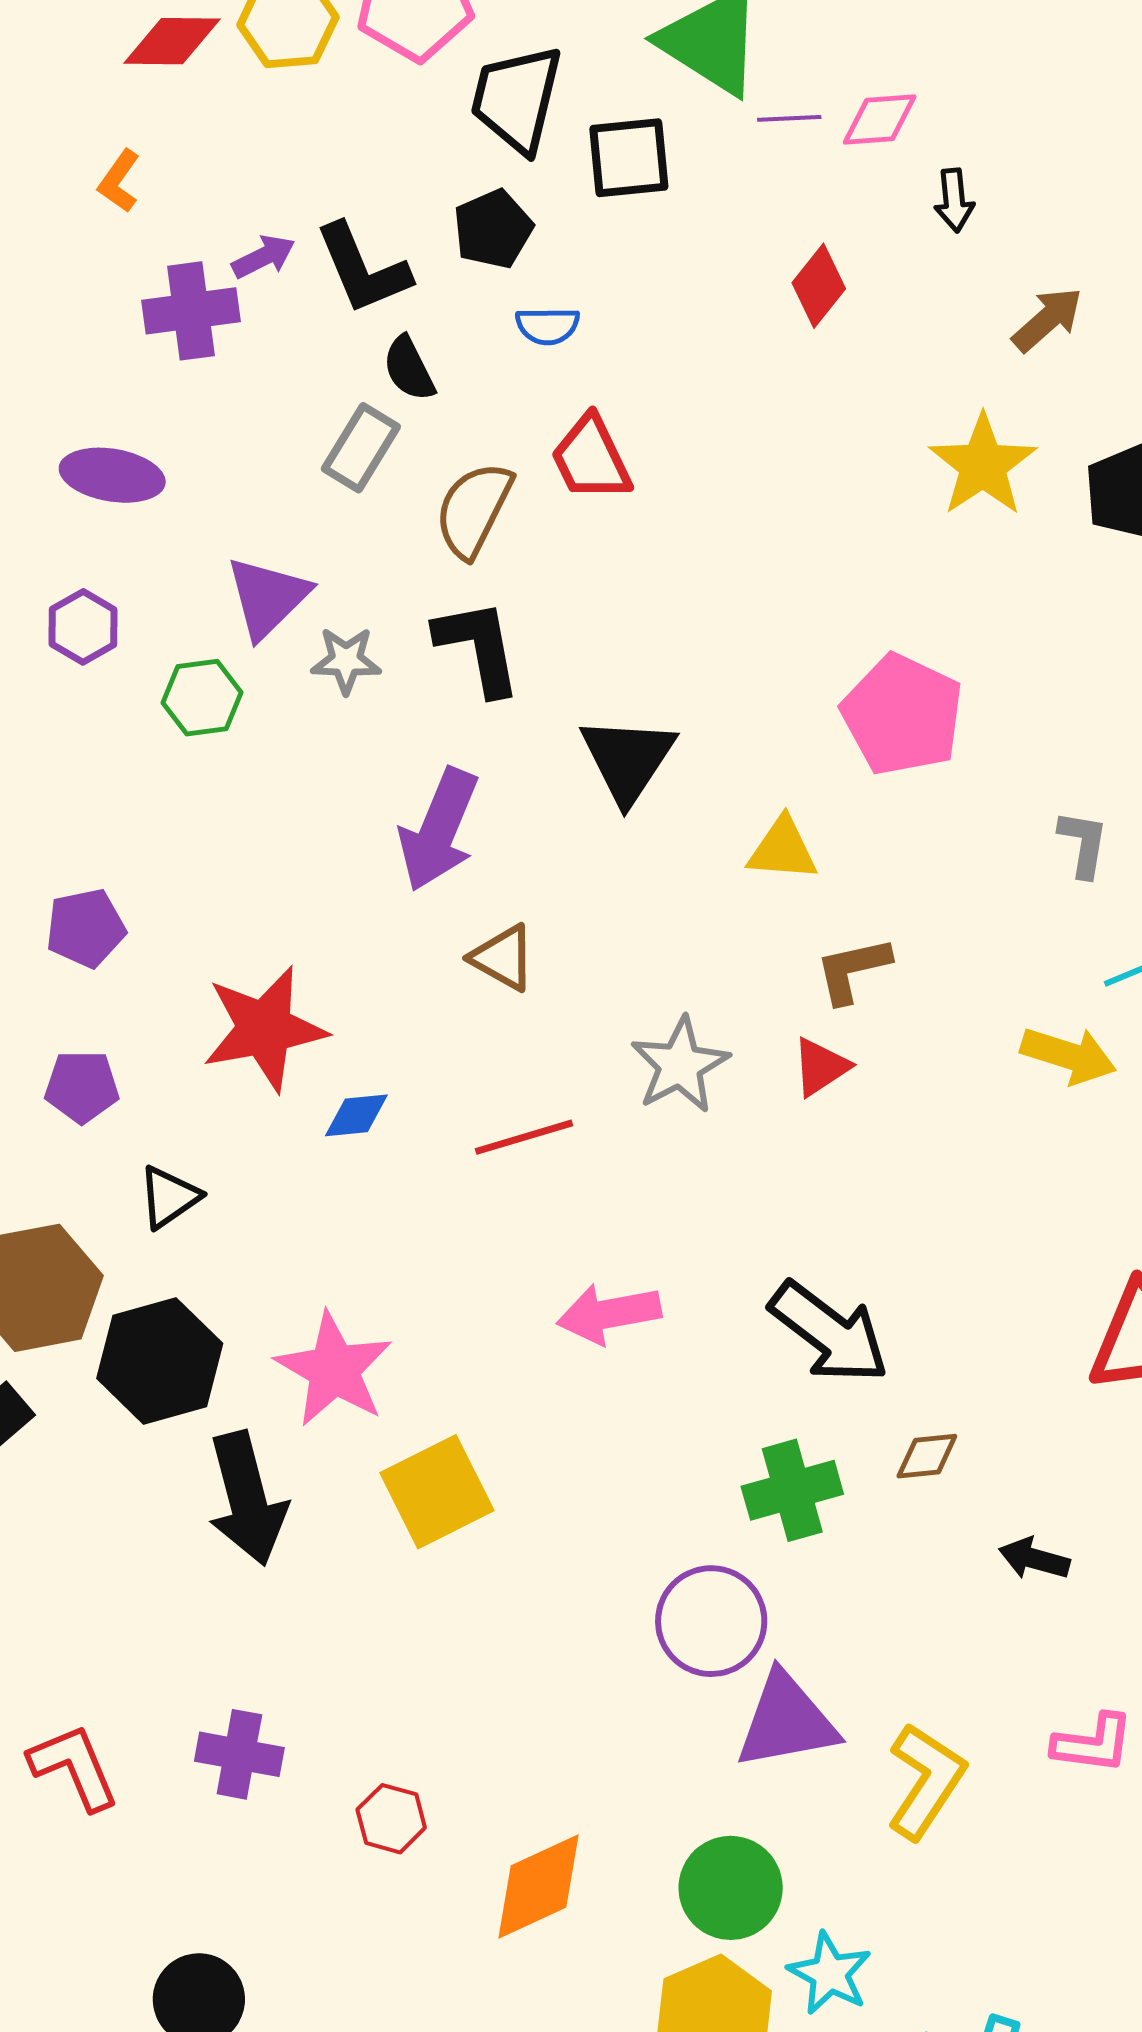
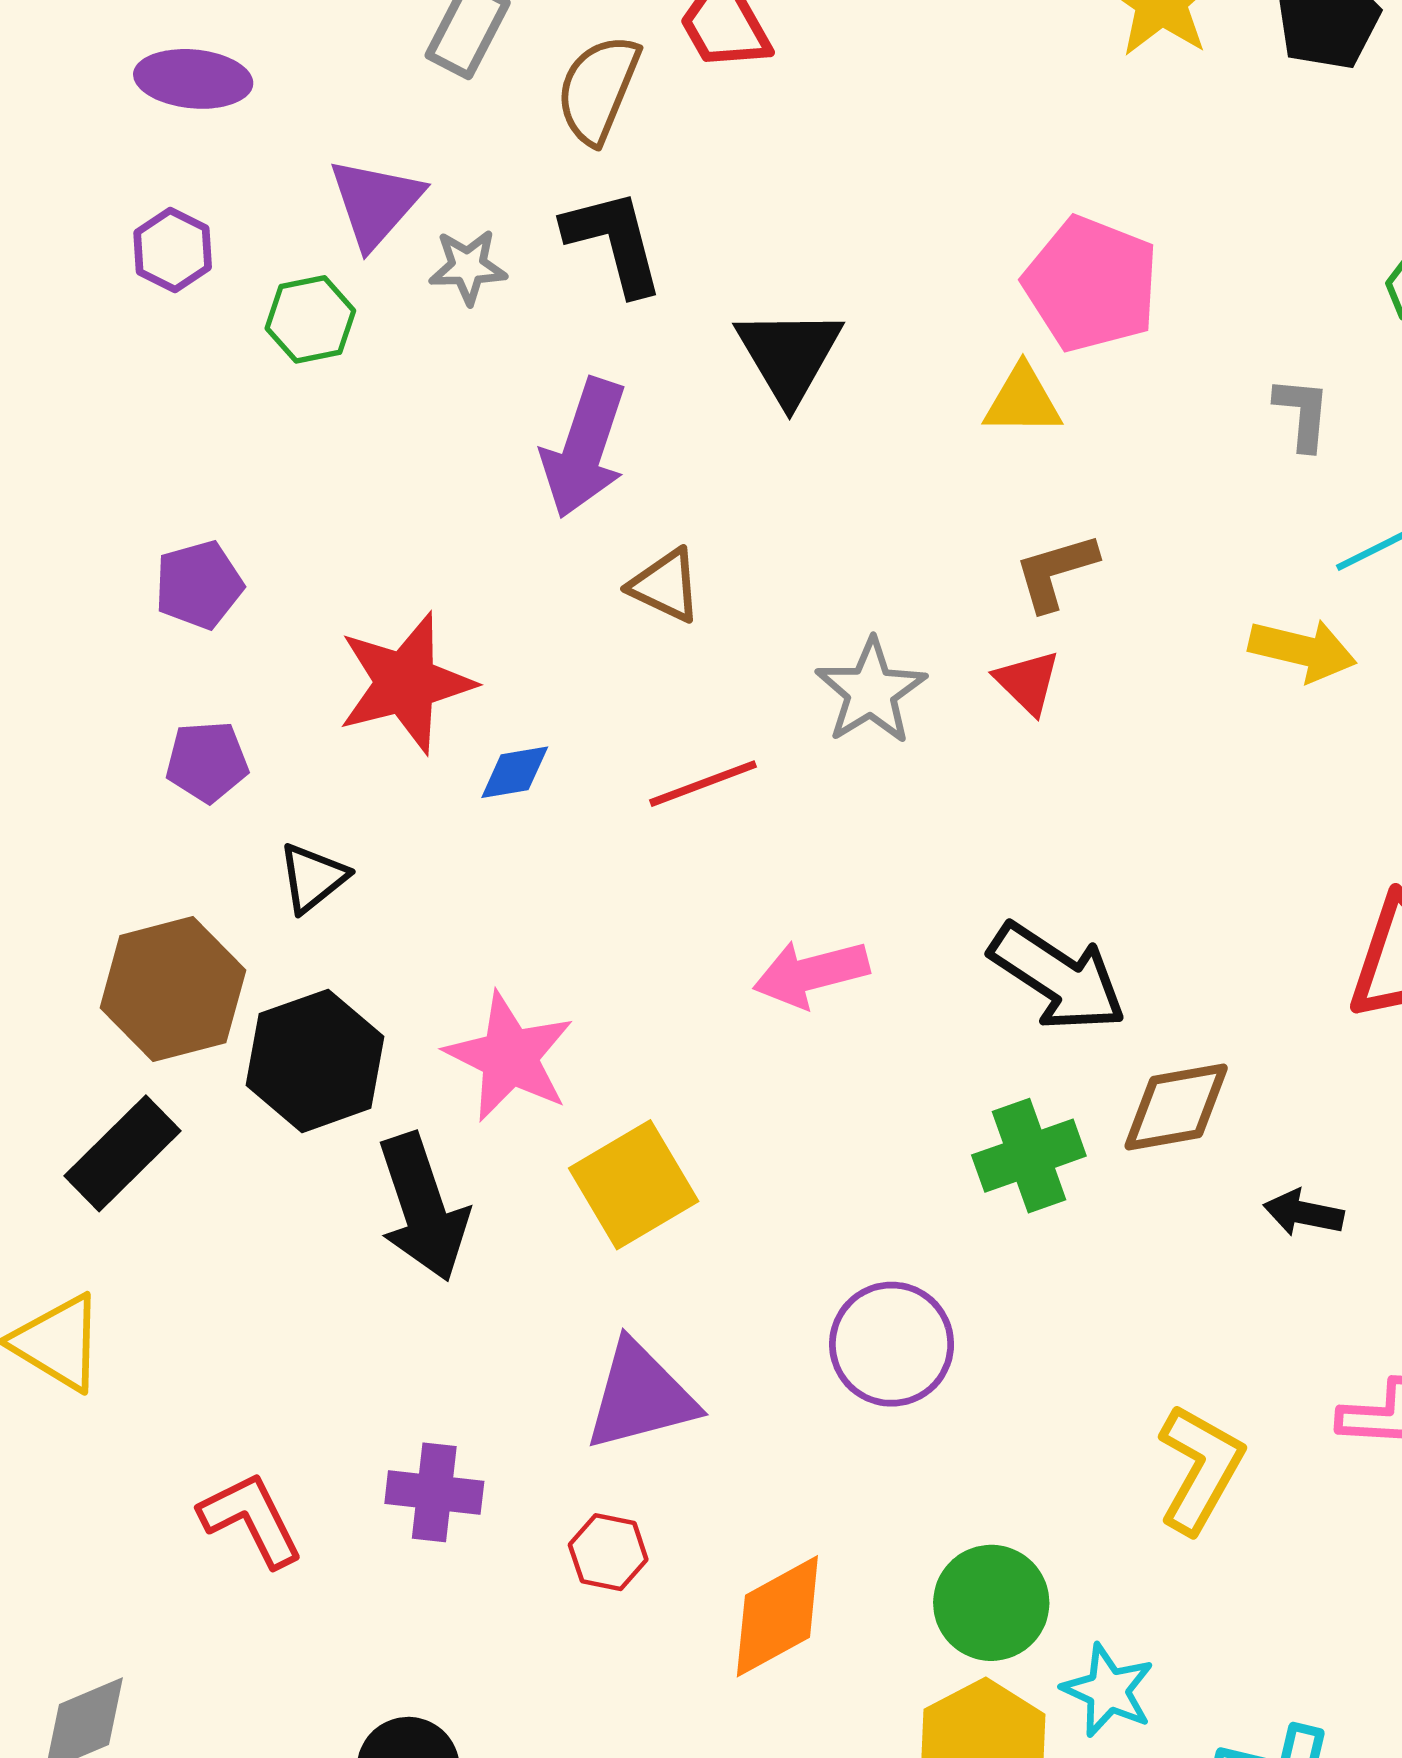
yellow triangle: (783, 849) -> (1023, 401), moved
red triangle: (821, 1067) -> (1028, 682), turned -38
brown diamond: (927, 1456) -> (1176, 1107), size x1.6
purple circle: (711, 1621) -> (892, 1344), moved
purple triangle: (787, 1721) -> (640, 1396), moved

